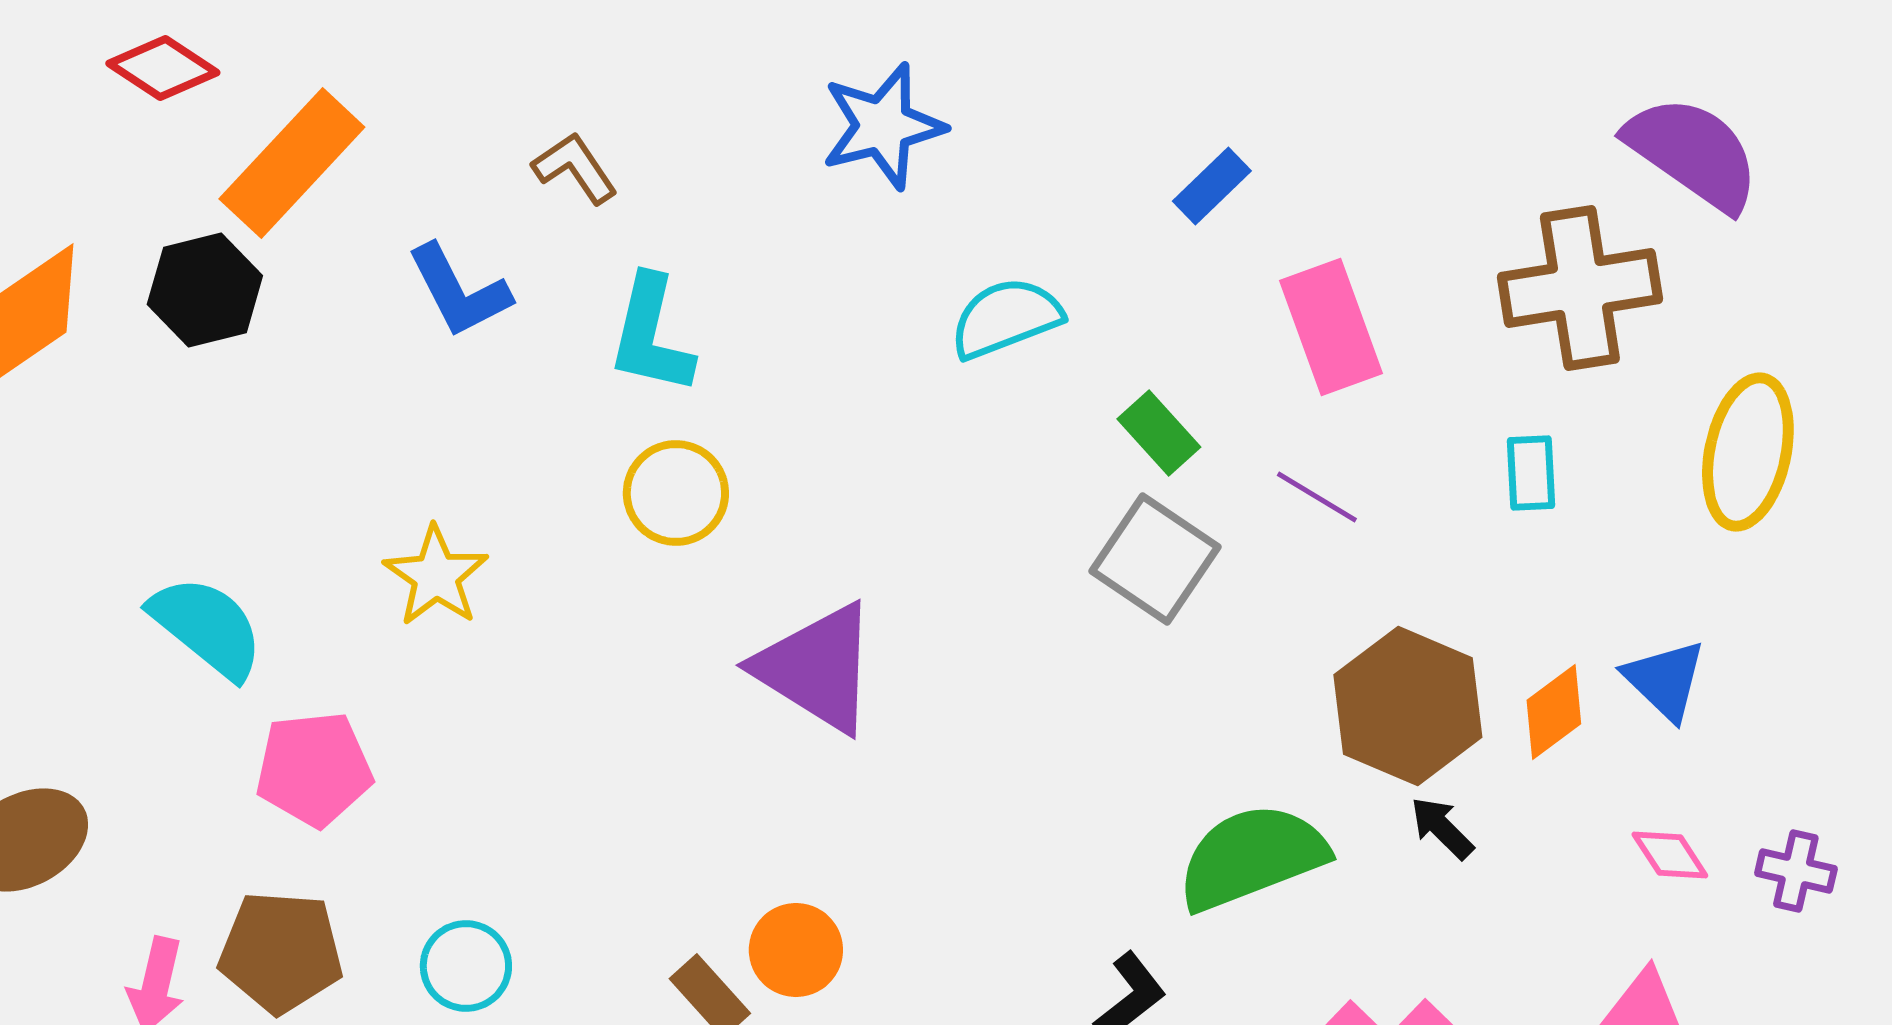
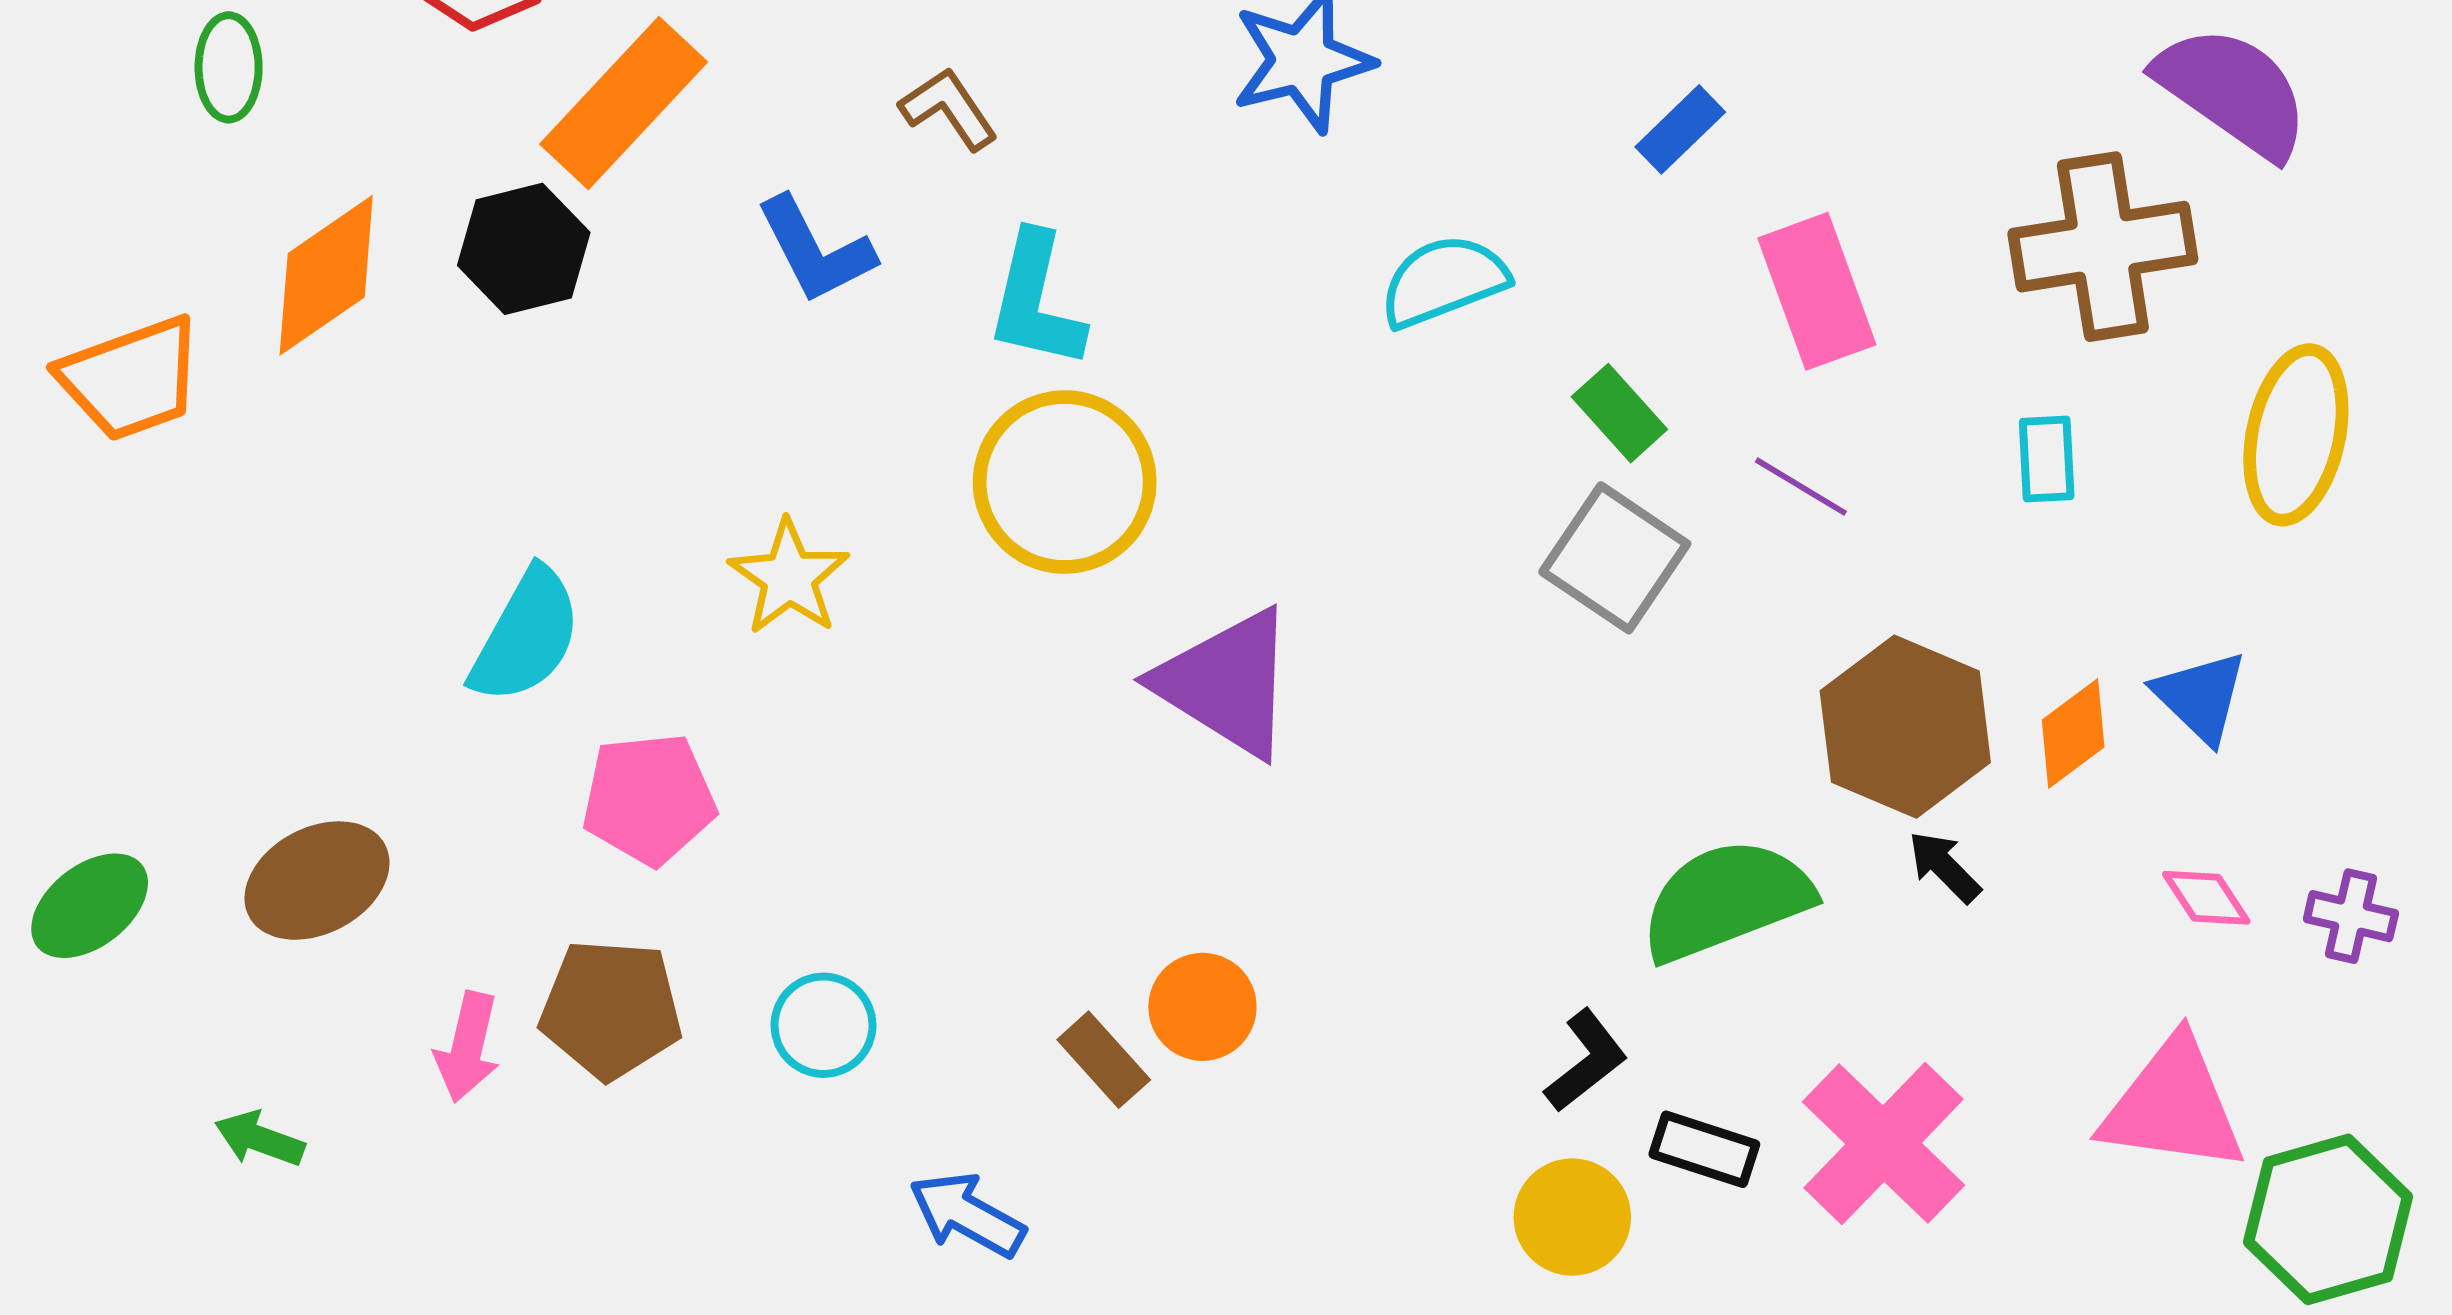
yellow circle: (676, 493) -> (1065, 482), size x1.5
cyan semicircle: (207, 627) -> (526, 636), turned 80

